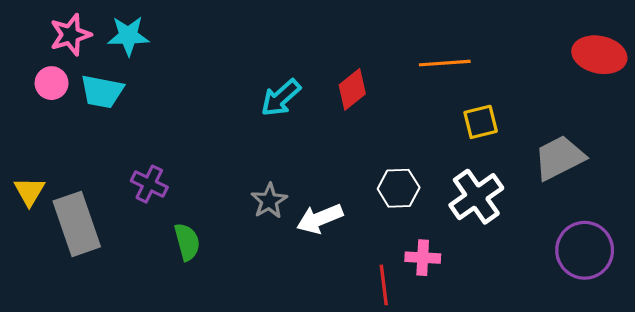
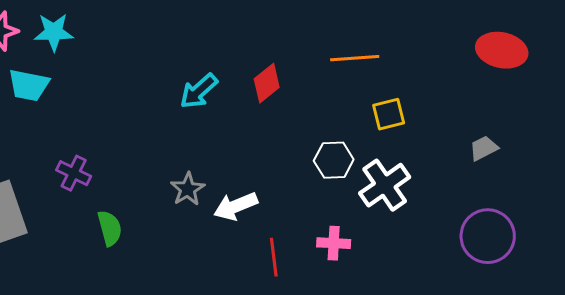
gray trapezoid: (559, 158) -> (484, 148), moved, size x0.6
white hexagon: (399, 188) -> (334, 160), moved
red line: (384, 285) -> (274, 257), moved

